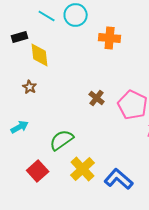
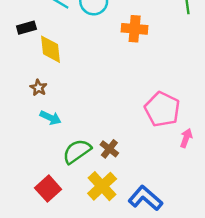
brown cross: (97, 98) -> (109, 149), moved
cyan arrow: (20, 127) -> (50, 118), moved, turned 54

